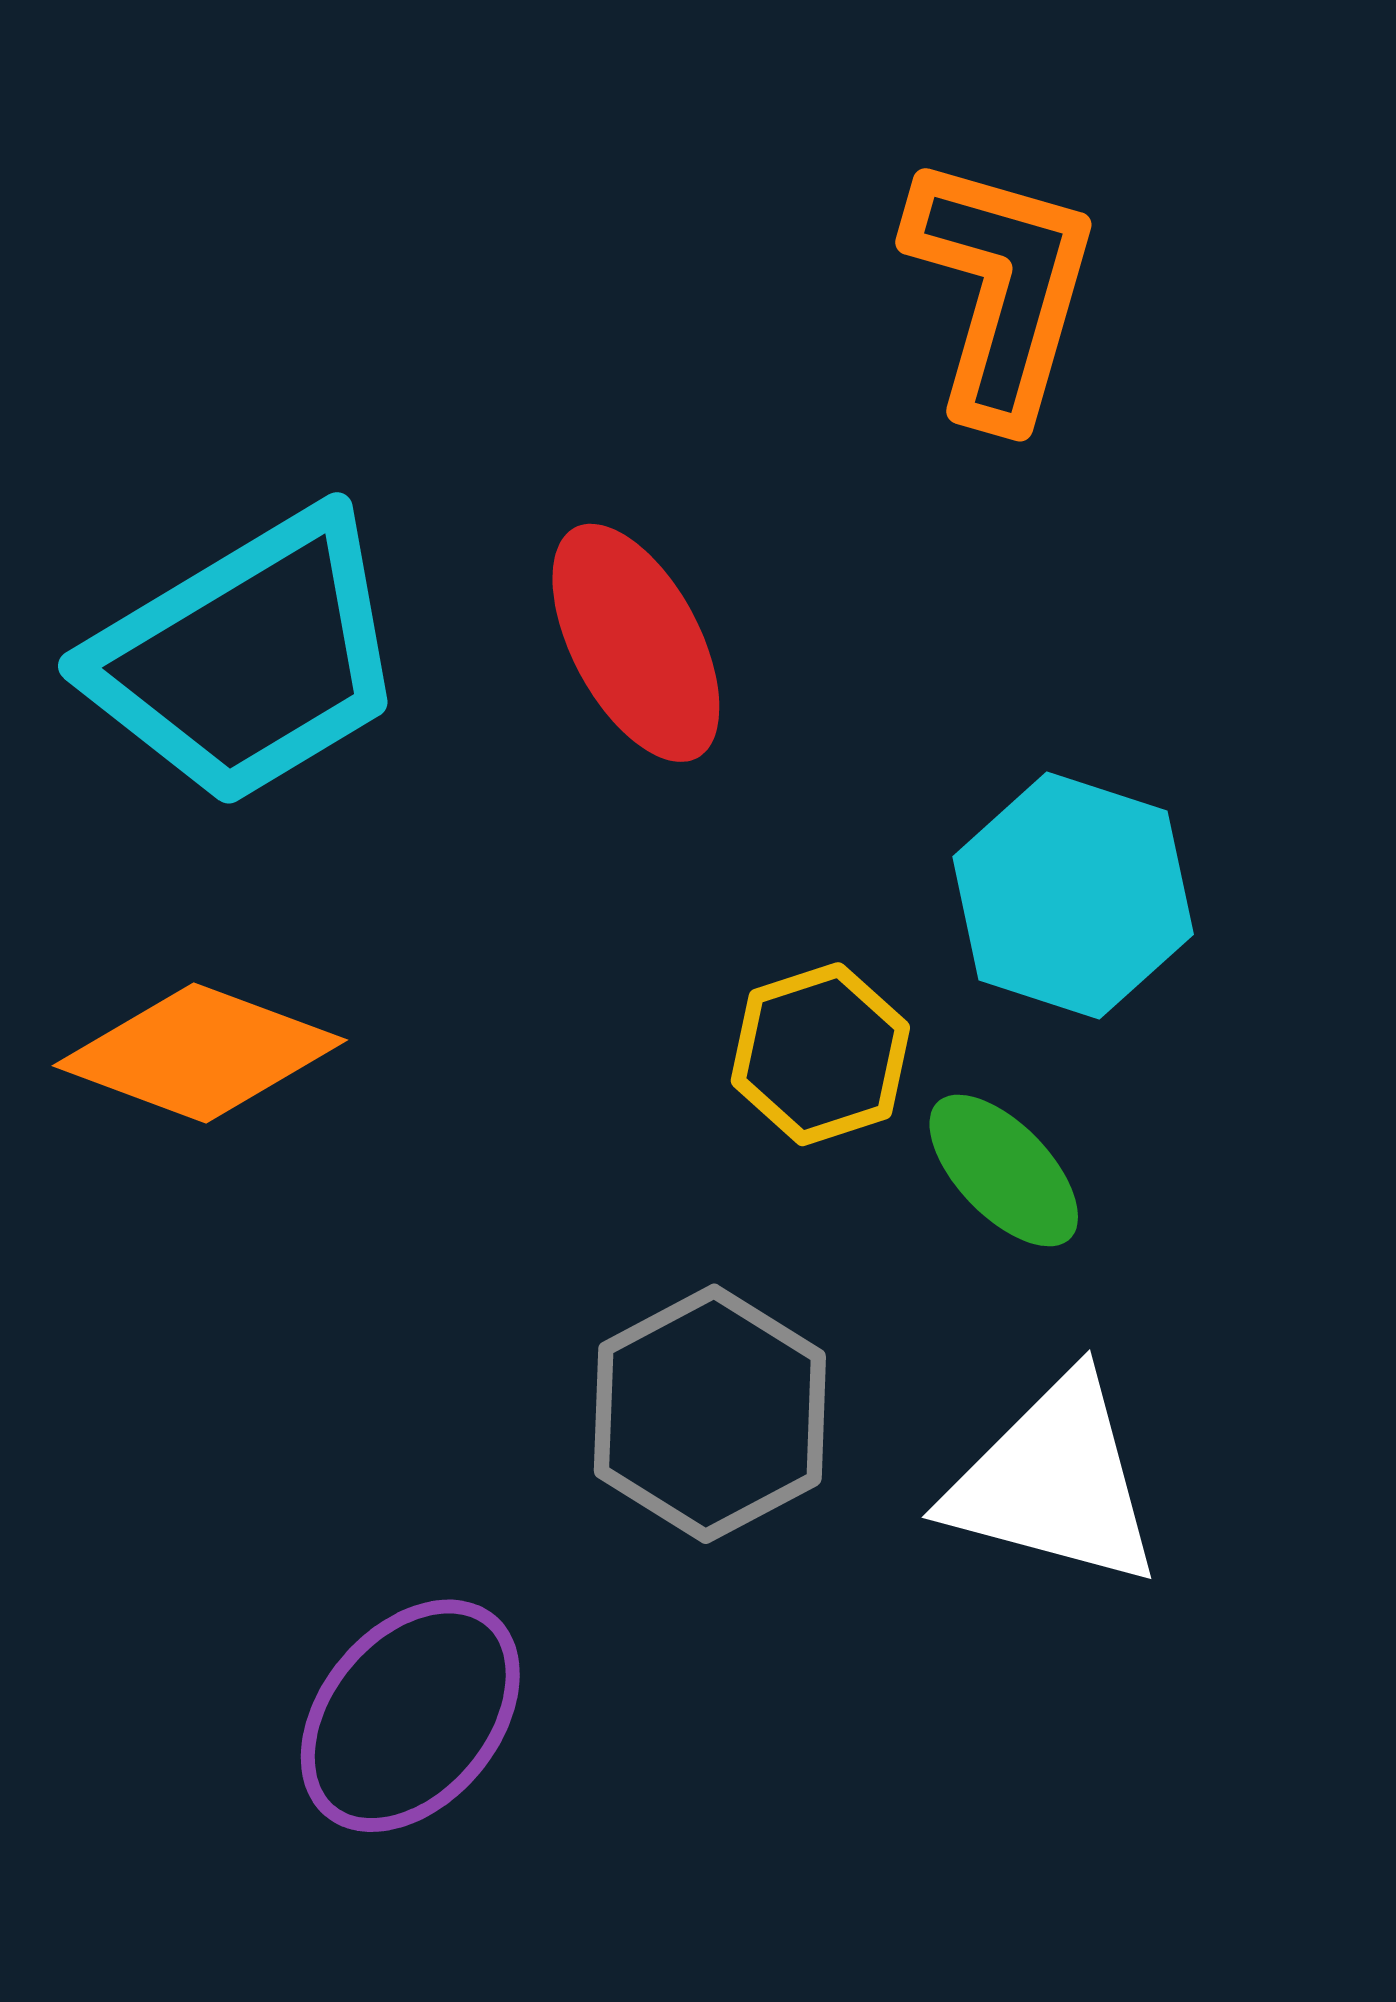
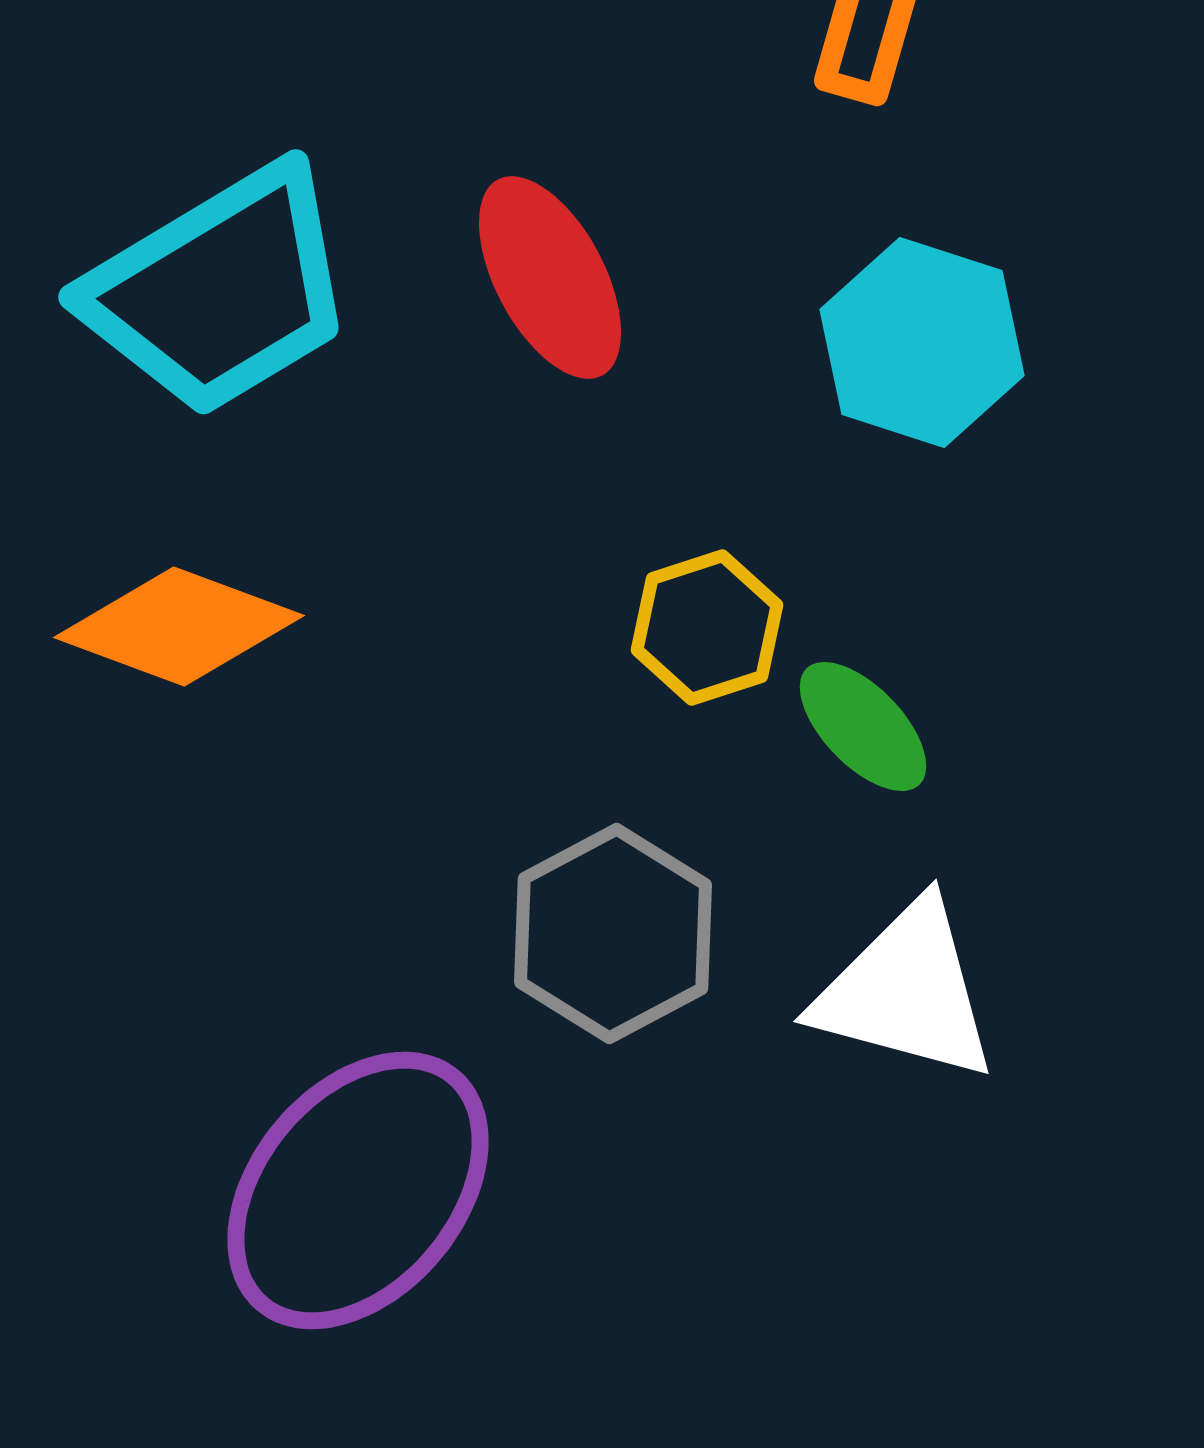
cyan hexagon: (1073, 896) -> (922, 343), moved
purple ellipse: (410, 1716) -> (358, 1191), size x1.4

